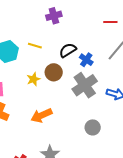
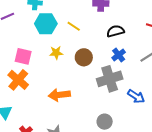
black semicircle: (68, 50) -> (115, 31), moved
yellow star: (33, 79) -> (56, 53), moved

